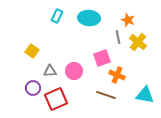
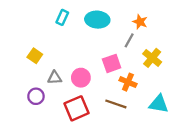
gray line: (118, 37) -> (129, 40), turned 40
yellow cross: (138, 42) -> (152, 58), moved
red square: (56, 99) -> (76, 108), moved

